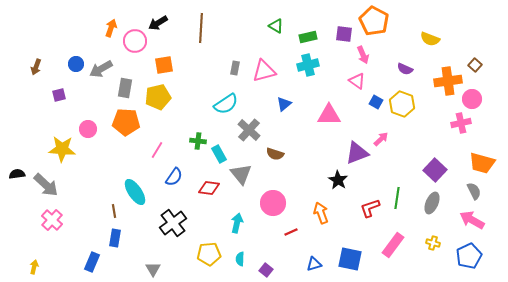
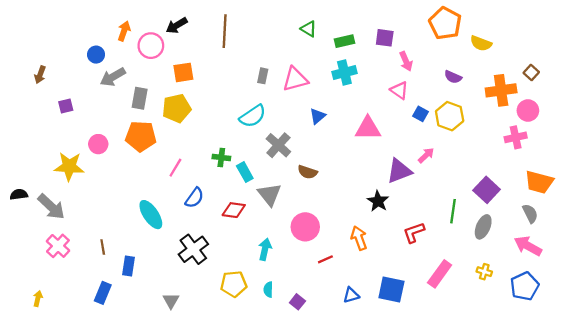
orange pentagon: (374, 21) -> (445, 23), moved
blue circle: (76, 64) -> (96, 55), moved
green line: (397, 198) -> (453, 211), moved
brown line: (114, 211) -> (103, 247), moved

